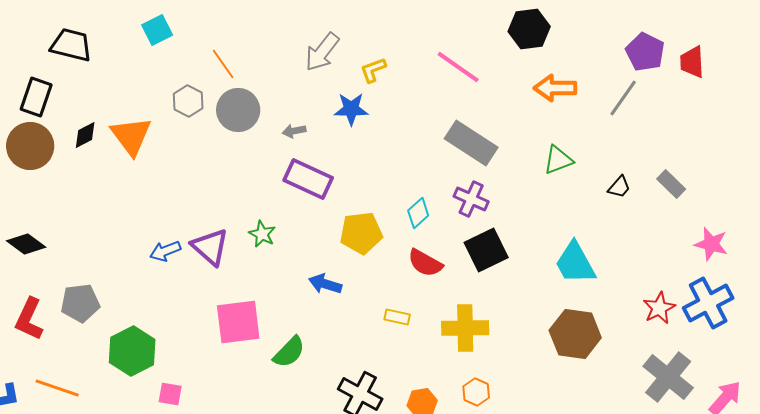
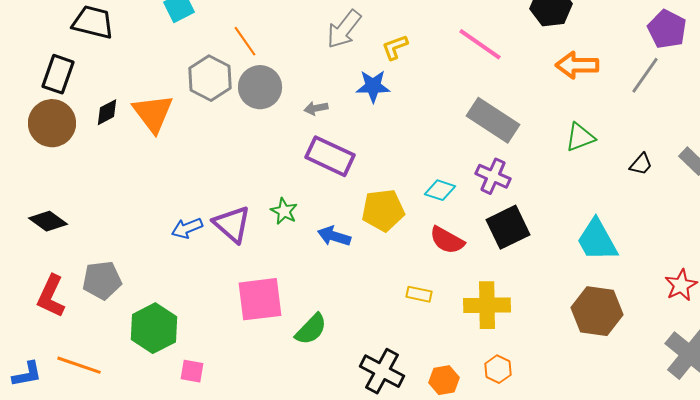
gray hexagon: (188, 101) -> (210, 78), size x1.4
cyan diamond: (418, 213) -> (440, 190), turned 60
blue arrow: (325, 284) -> (334, 236), moved

